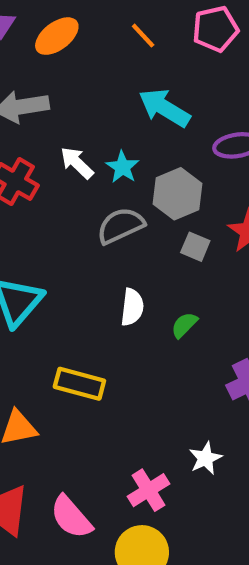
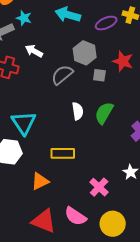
cyan star: (122, 167) -> (24, 18), moved
green semicircle: (184, 325) -> (104, 113), size x1.6
pink cross: (148, 490) -> (99, 187), moved

